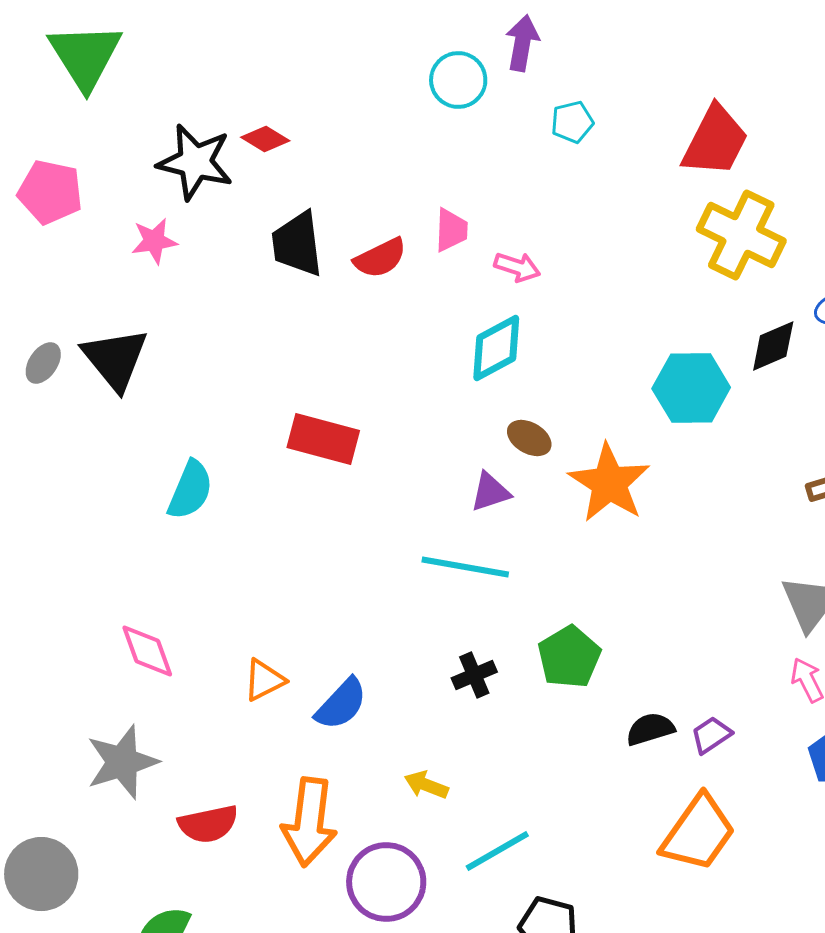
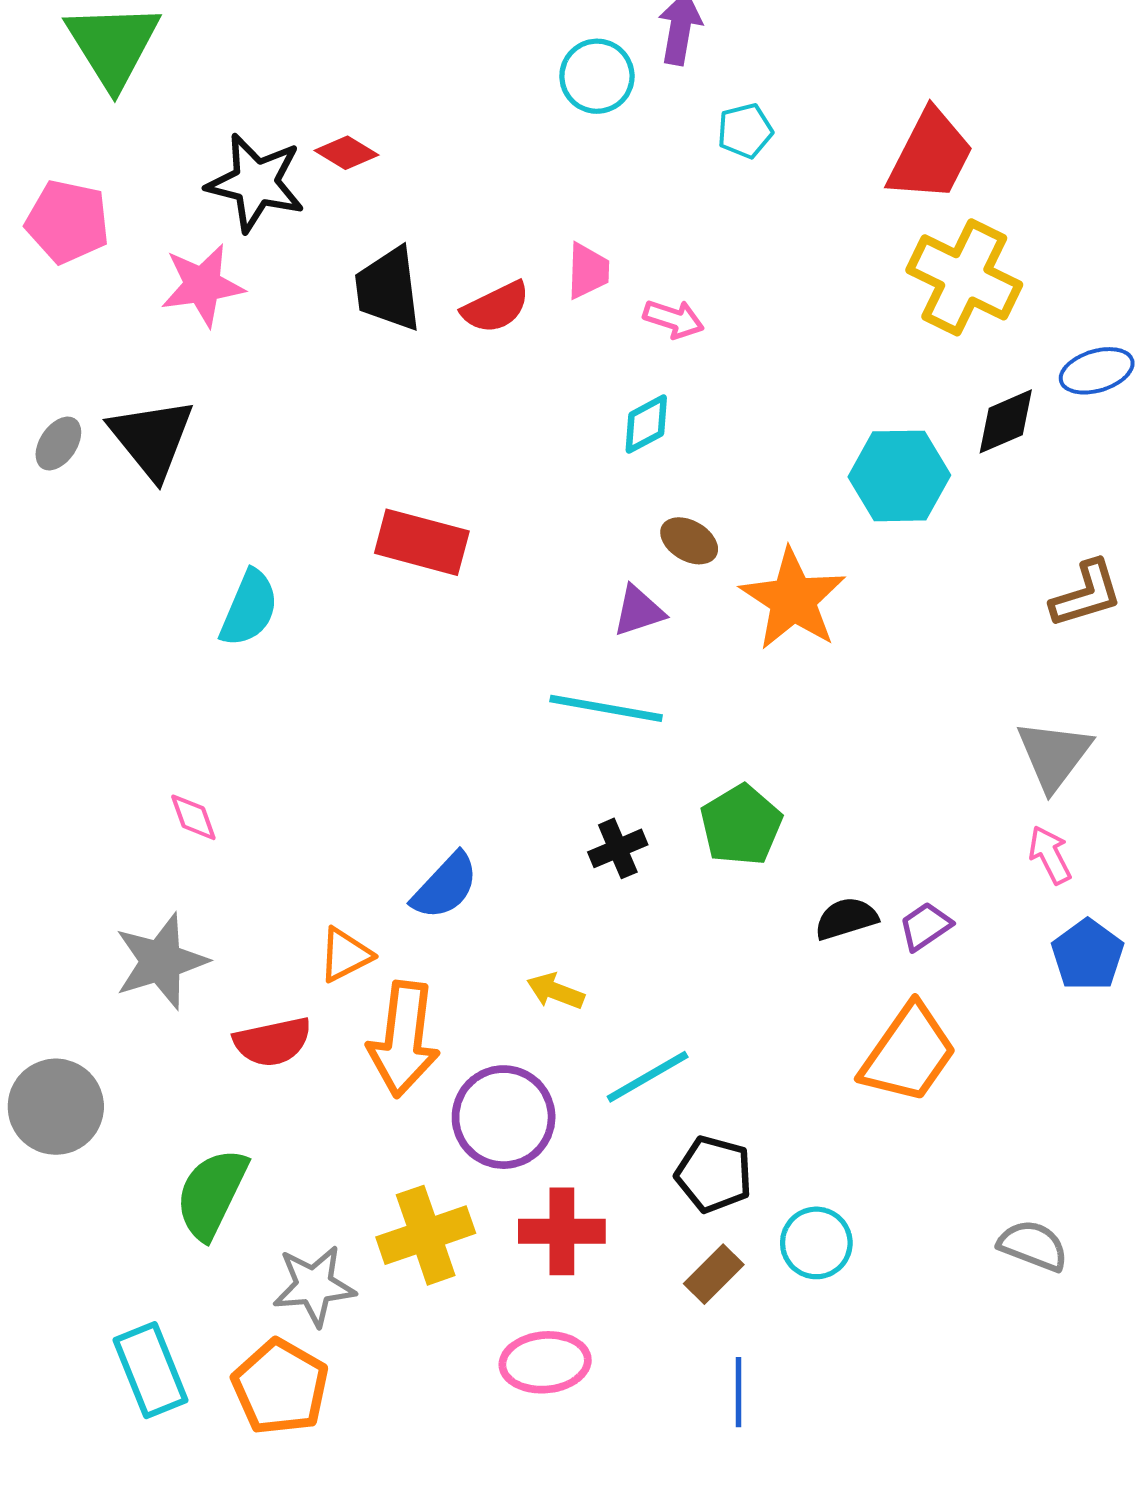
pink star: (154, 241) -> (202, 285), size x1.4
cyan diamond: (496, 348) -> (646, 424), size x0.7
pink diamond: (147, 651) -> (193, 817), size x0.7
orange triangle: (264, 680) -> (345, 955), moved

